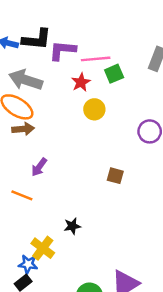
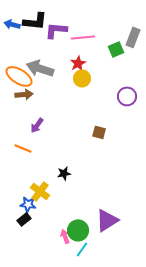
green square: (114, 74) -> (116, 49), moved
gray arrow: (26, 80) -> (40, 68), moved
red star: (81, 82) -> (78, 63), moved

